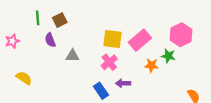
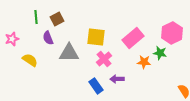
yellow square: (112, 39) -> (96, 37), moved
gray triangle: (72, 56) -> (69, 53), size x1.5
yellow semicircle: (24, 78) -> (30, 60), moved

